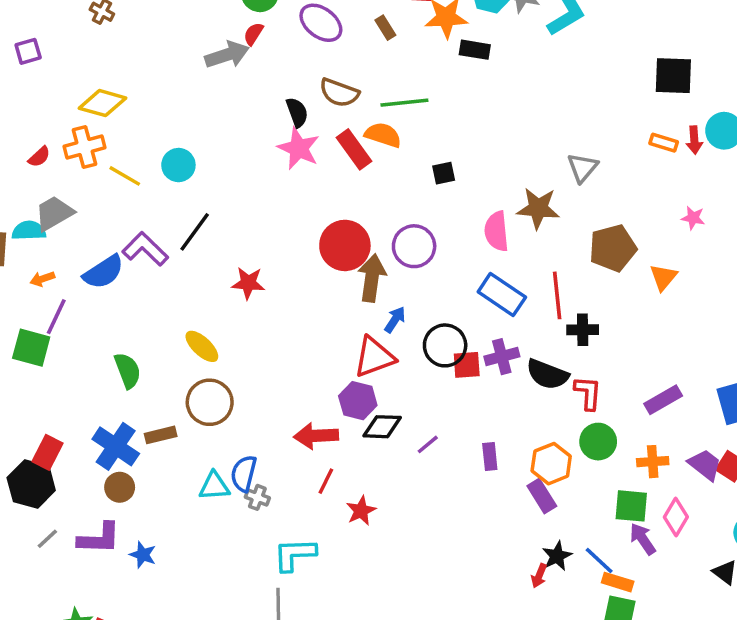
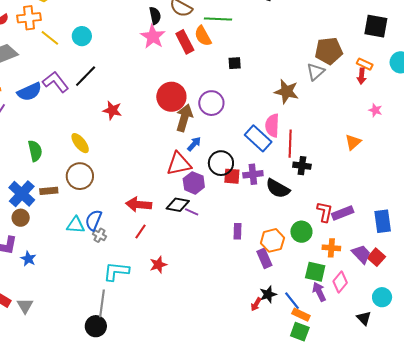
orange semicircle: (383, 135) -> (203, 36), turned -145
red arrow: (694, 140) -> (362, 76), moved
pink semicircle: (497, 231) -> (272, 125), moved
brown pentagon: (613, 248) -> (329, 51), moved
red L-shape: (588, 393) -> (325, 212), moved
purple hexagon: (358, 401) -> (194, 183), moved
purple line: (428, 444) -> (192, 212), moved, turned 56
red star: (361, 511) -> (158, 265), moved

